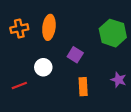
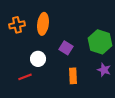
green hexagon: (113, 33) -> (100, 42), moved
red line: (19, 85) -> (25, 77), moved

